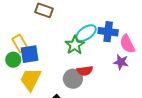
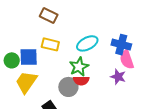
blue cross: (108, 32) -> (121, 45), moved
yellow rectangle: (20, 43) -> (50, 44), moved, turned -54
green star: (75, 45) -> (79, 67), moved

